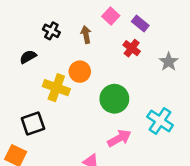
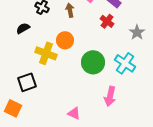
cyan cross: (160, 121) -> (125, 63), moved
pink arrow: (119, 138) -> (110, 96), moved, turned 132

